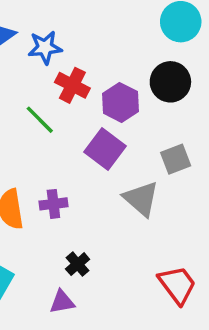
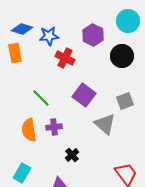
purple hexagon: (121, 102) -> (93, 35), moved
green line: (40, 120) -> (41, 98), moved
black cross: (78, 264) -> (72, 155), moved

